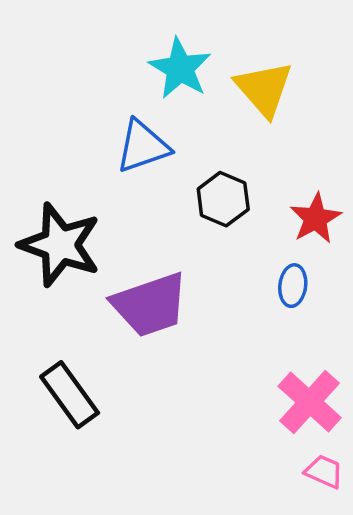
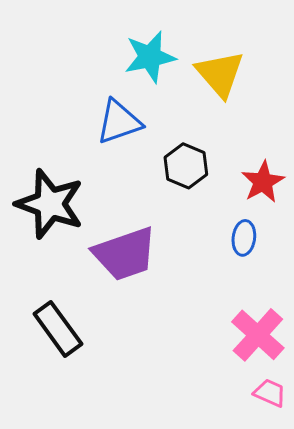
cyan star: (180, 68) -> (150, 57), turned 30

